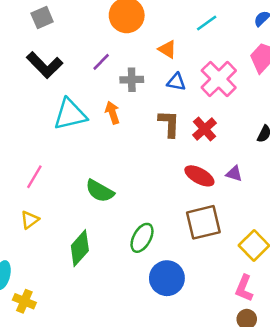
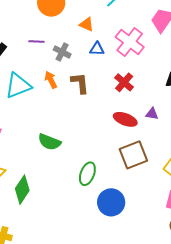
purple line: (101, 62) -> (36, 41), turned 56
gray cross: (132, 80) -> (62, 52), turned 36
brown L-shape: (169, 124) -> (80, 83), moved
green diamond: (80, 248) -> (22, 190), moved

